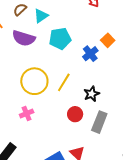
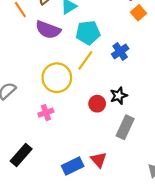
orange square: (108, 40) -> (138, 13), moved
yellow line: (64, 82) -> (85, 60), moved
red circle: (75, 114) -> (97, 104), moved

